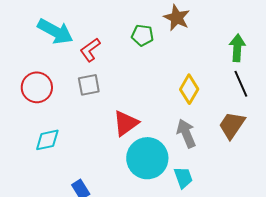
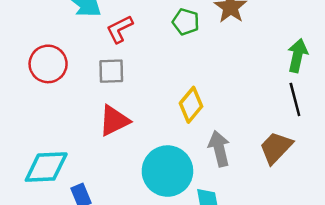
yellow diamond: (189, 89) -> (191, 105), moved
red triangle: (126, 123) -> (114, 121), moved
cyan diamond: (47, 140) -> (46, 167), moved, size x1.4

